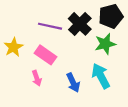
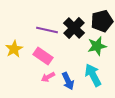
pink arrow: (37, 78) -> (48, 77), moved, turned 80

